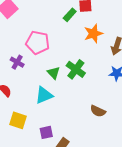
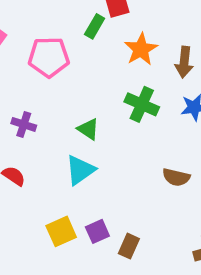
pink pentagon: (38, 43) -> (49, 57), moved
green cross: (76, 69) -> (142, 104), moved
yellow square: (18, 120) -> (61, 231), moved, turned -30

